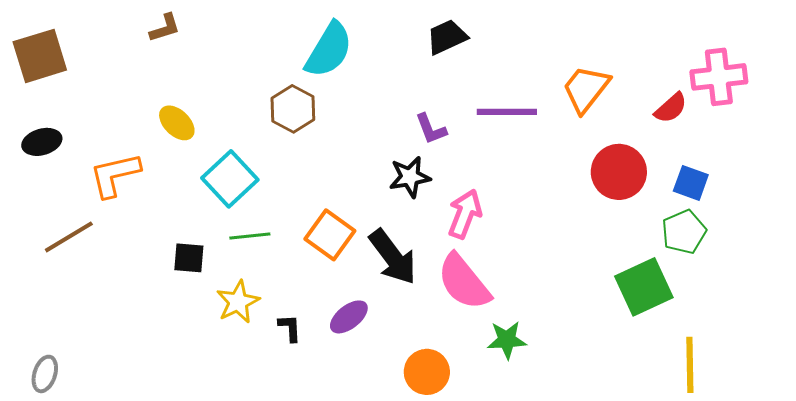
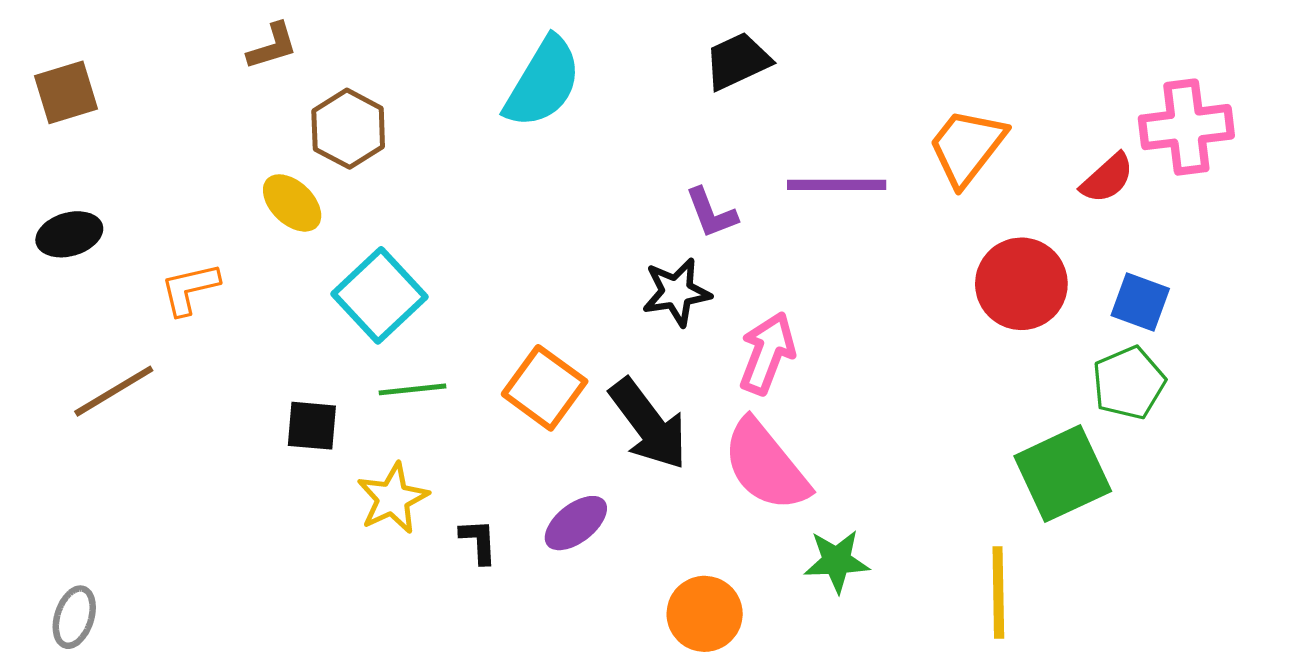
brown square: (40, 56) -> (66, 92), size x0.7
brown hexagon: (293, 109) -> (348, 129), moved
orange L-shape: (115, 175) -> (190, 289), size x0.7
yellow line: (690, 365) -> (998, 592), moved

